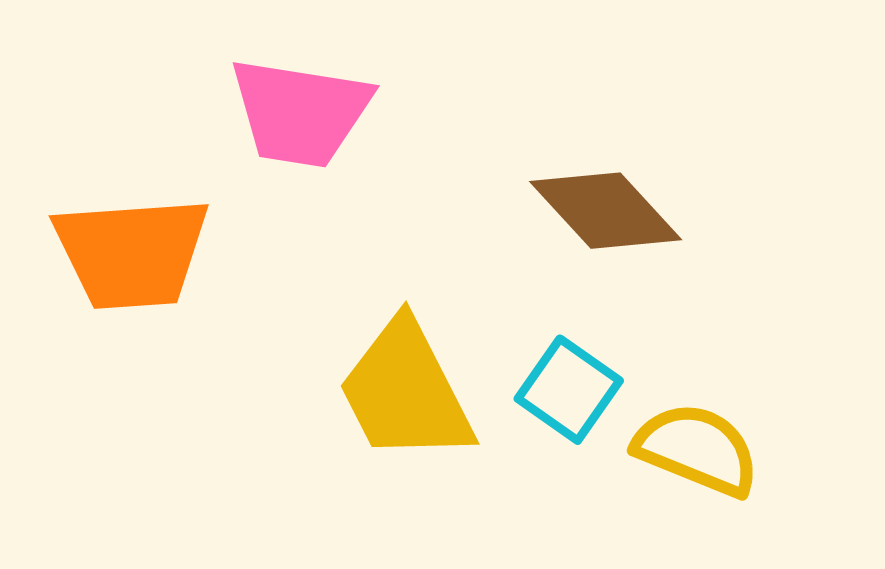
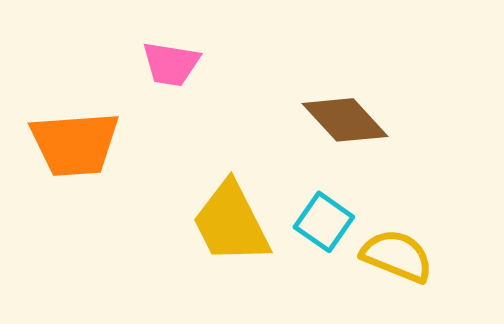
pink trapezoid: (300, 112) -> (171, 64), size x0.7

